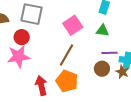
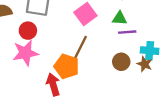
purple line: (110, 53) -> (127, 32), moved
orange pentagon: (67, 81) -> (67, 66), moved

